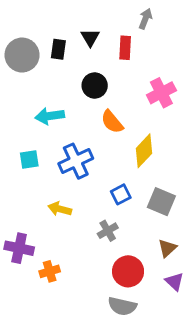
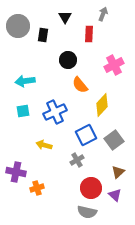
black triangle: (90, 38) -> (65, 17), moved
gray circle: (22, 55) -> (18, 26), moved
cyan arrow: (50, 116) -> (25, 81), moved
blue square: (121, 194) -> (86, 135), size x1.5
gray square: (161, 202) -> (114, 140), turned 30
purple triangle: (174, 282) -> (115, 195), moved

